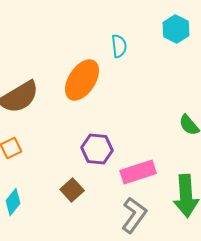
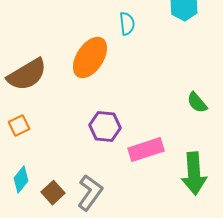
brown square: (72, 190) -> (53, 193), moved
gray L-shape: (134, 215) -> (90, 193), moved

